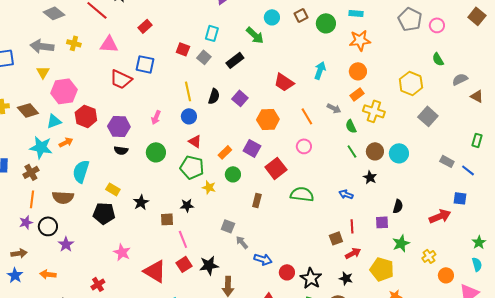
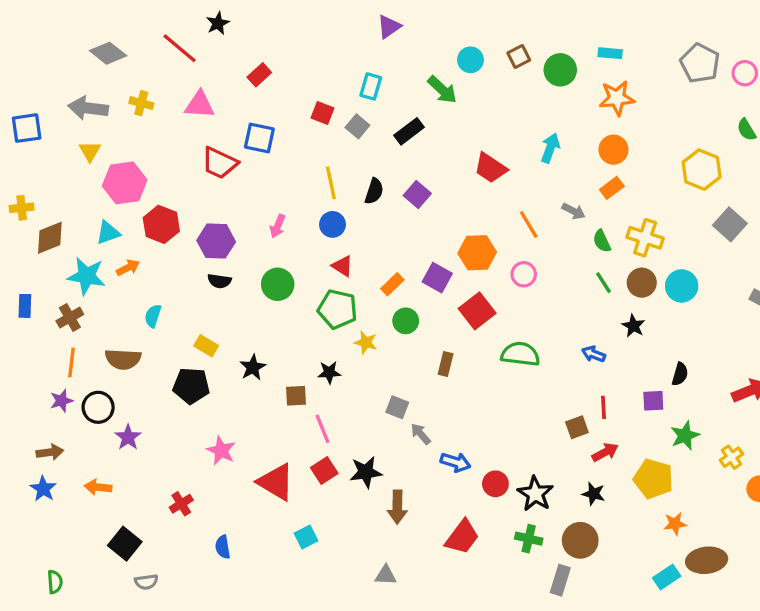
brown diamond: (28, 110) -> (50, 238), moved, turned -70
yellow cross: (374, 111) -> (645, 238), moved
orange hexagon: (268, 119) -> (477, 253), moved
cyan semicircle: (81, 171) -> (153, 316), size x0.6

